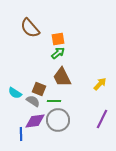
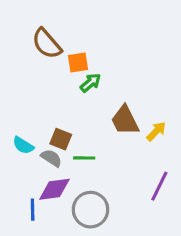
orange square: (58, 39) -> (78, 62), moved
brown trapezoid: (62, 77) -> (125, 120), moved
gray circle: (58, 120) -> (90, 210), moved

